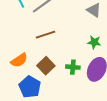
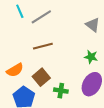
green cross: (73, 67) -> (61, 91), moved

